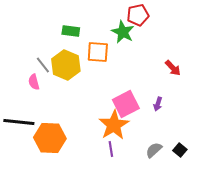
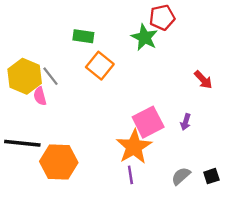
orange square: (98, 52) -> (100, 66), moved, turned 35
yellow hexagon: (66, 65) -> (25, 76), moved
black square: (180, 150) -> (211, 176), turned 32

